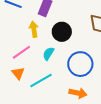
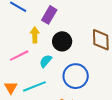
orange triangle: (18, 73) -> (11, 88), moved

